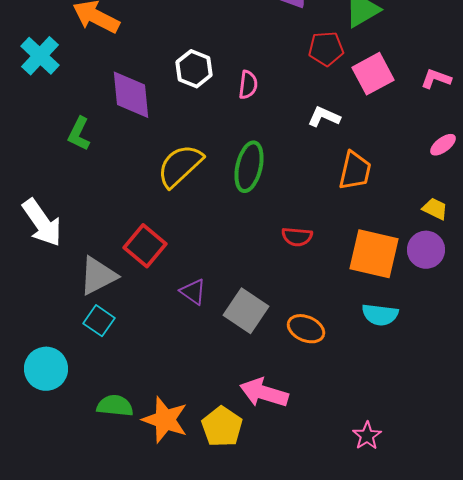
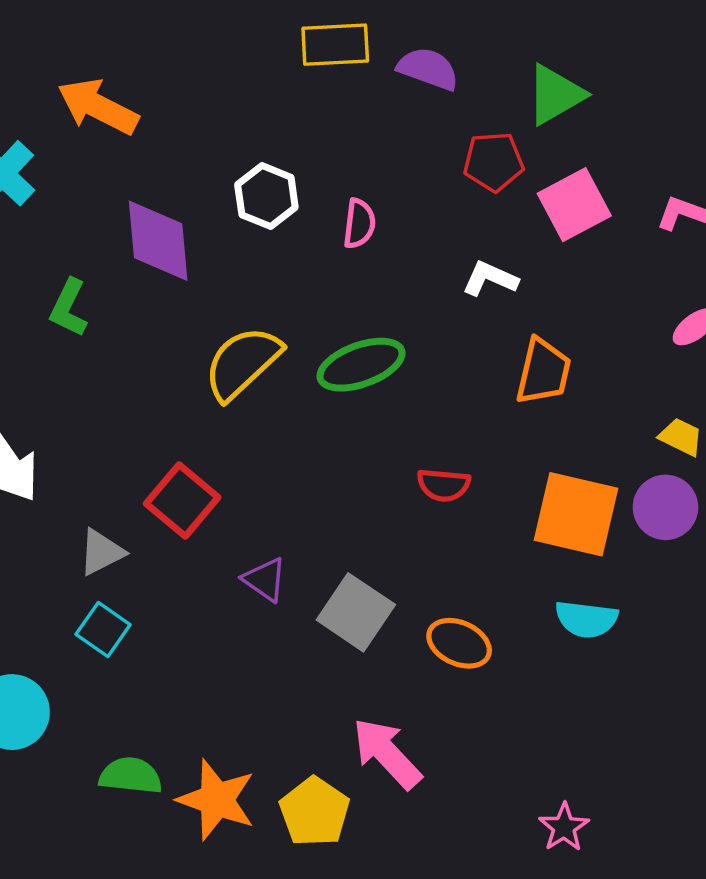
green ellipse: (249, 167) -> (361, 365), turned 57
gray triangle: (98, 276) -> (101, 552), size x0.7
pink arrow: (264, 393) -> (387, 753), turned 30

